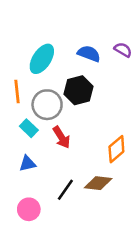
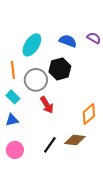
cyan rectangle: (29, 128) -> (13, 97), moved
blue triangle: (27, 163) -> (12, 120), moved
pink circle: (29, 209) -> (15, 150), moved

